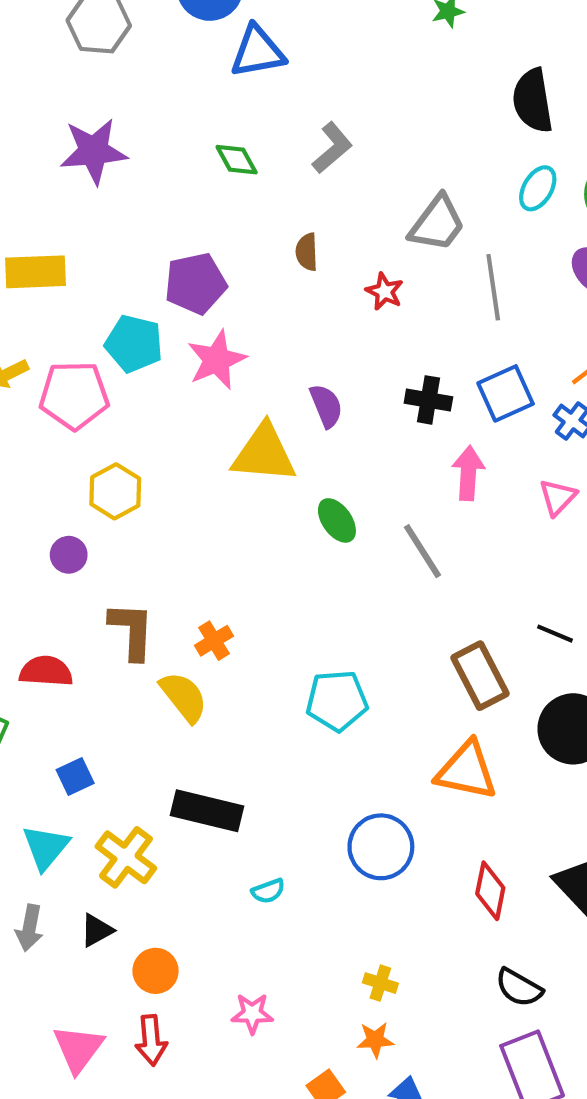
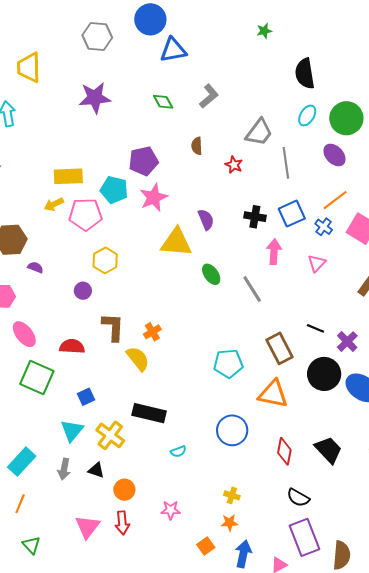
yellow rectangle: (36, 272) -> (68, 176), moved
cyan pentagon: (337, 701) -> (228, 363), moved
black triangle: (97, 930) -> (96, 470), turned 48

